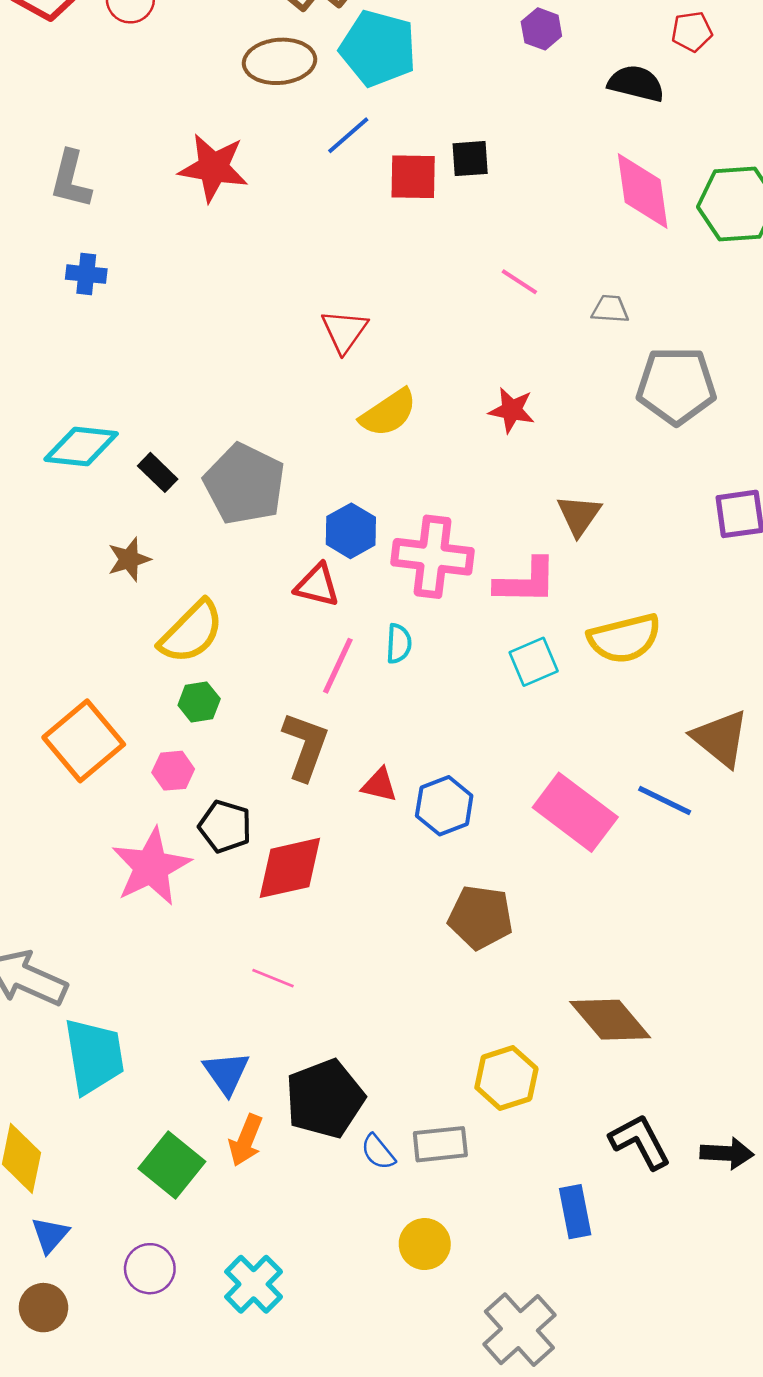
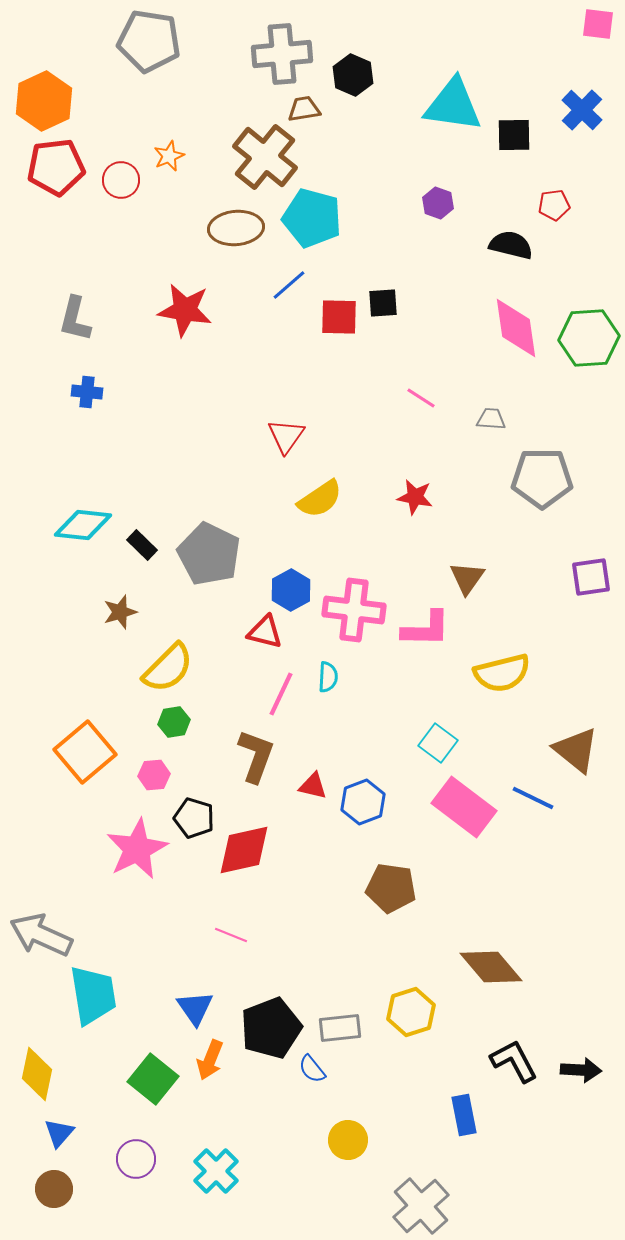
cyan square: (534, 662) -> (438, 743), moved, turned -30
gray rectangle: (440, 1144) -> (340, 1028), moved

